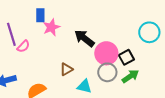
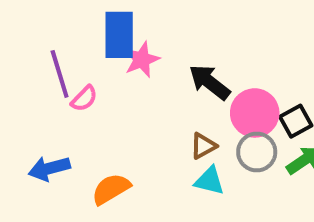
blue rectangle: (40, 15) -> (119, 35), size x1.6
brown triangle: (66, 69) -> (203, 146), moved

